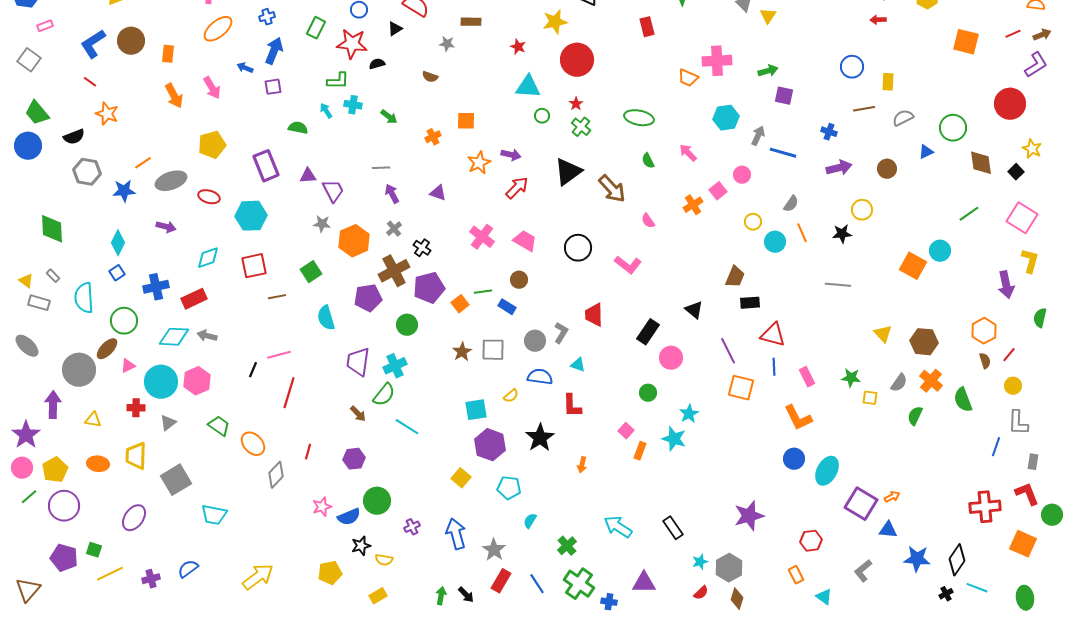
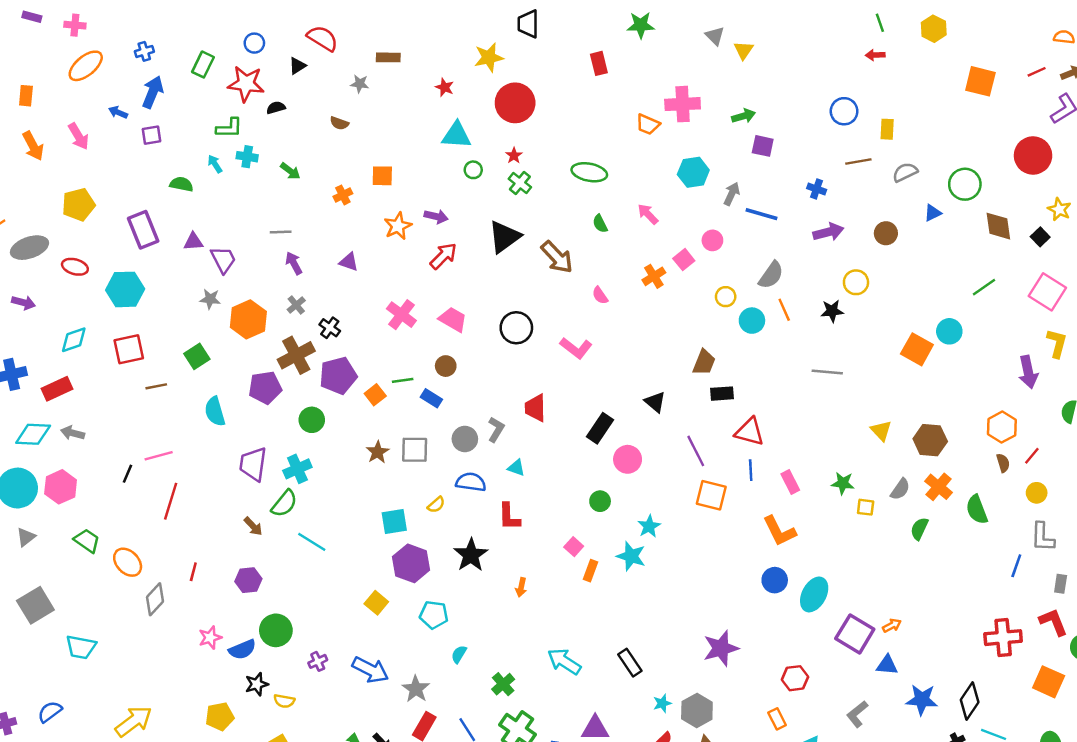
gray semicircle: (791, 204) -> (771, 275), size x1.4
blue arrow: (456, 534) -> (370, 670), turned 132

